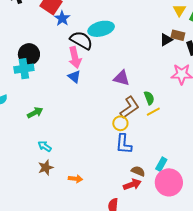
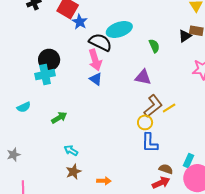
green semicircle: (149, 98) -> (154, 46), moved
yellow line: (153, 112) -> (169, 108), moved

